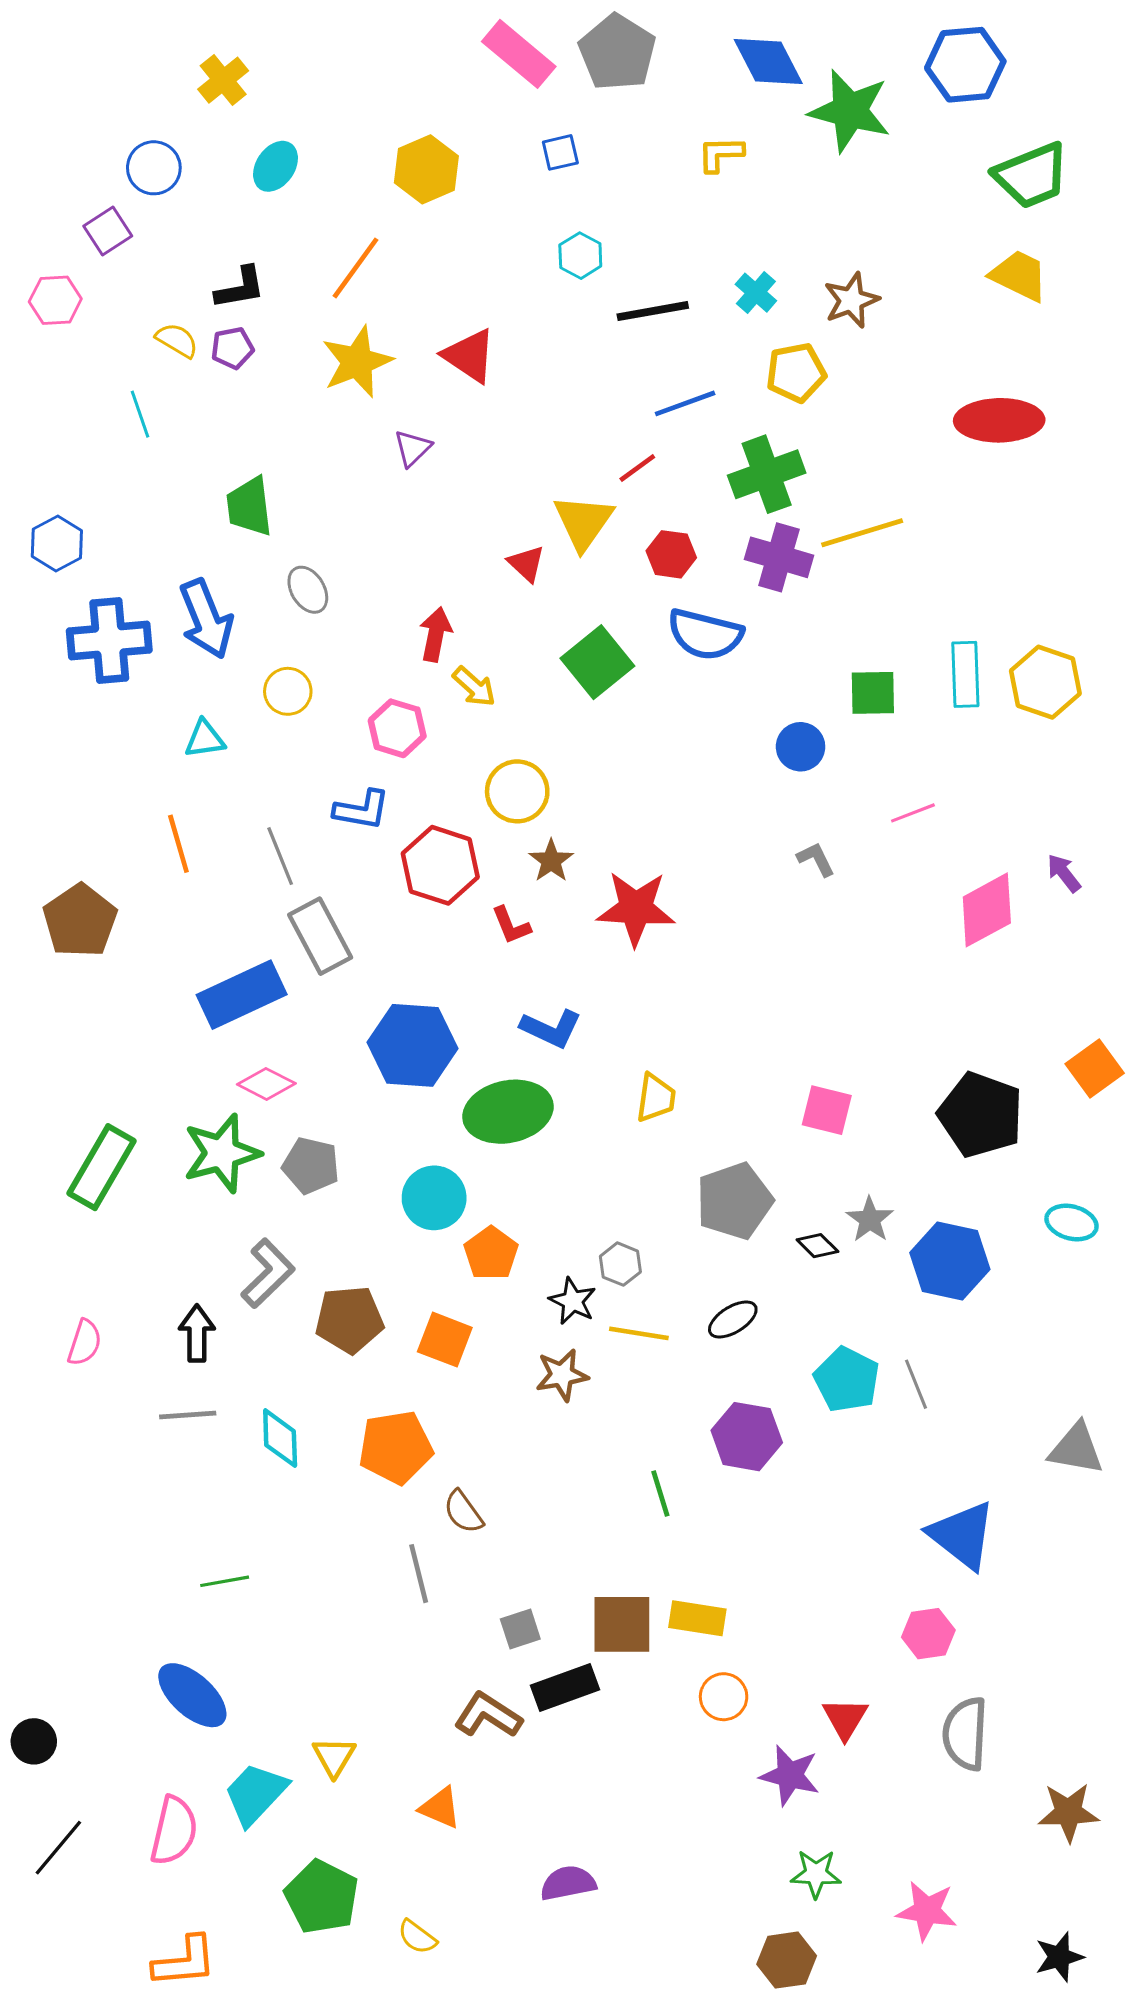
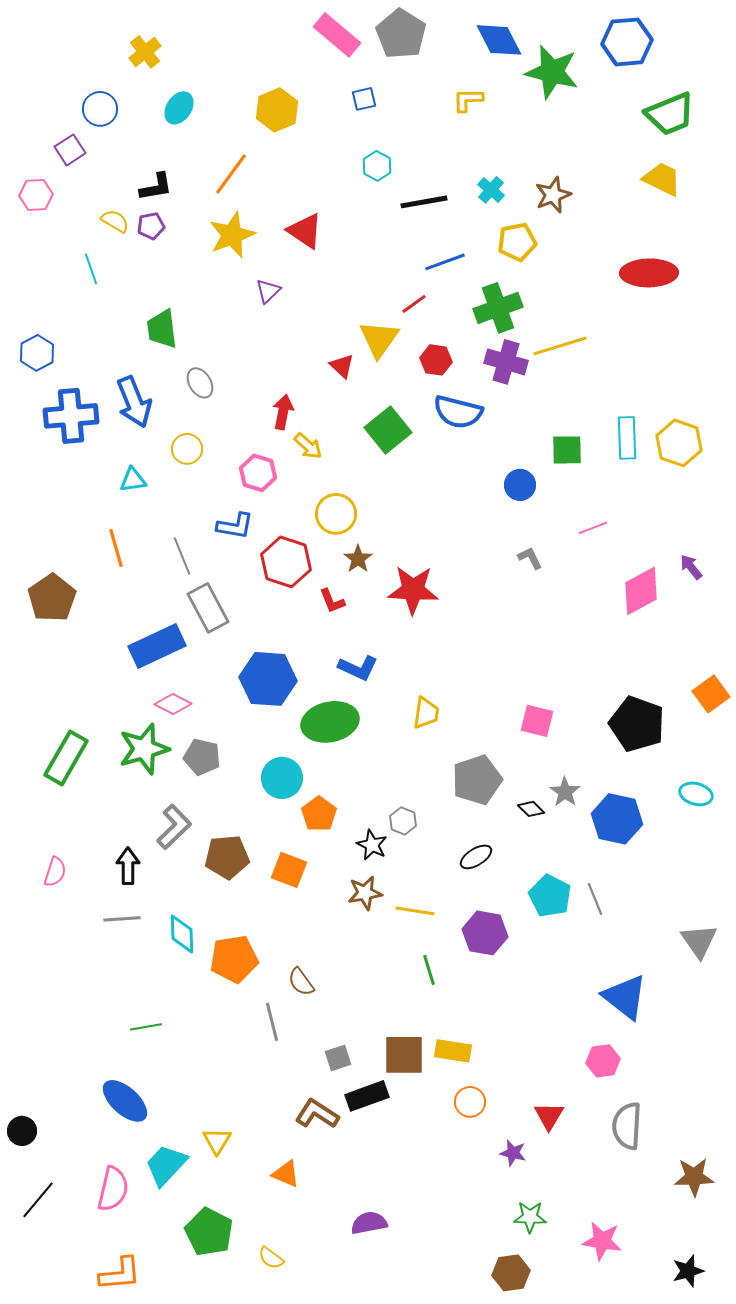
yellow line: (639, 1333) -> (415, 911), moved
orange pentagon: (396, 1447) -> (234, 959), moved
gray triangle: (1076, 1449) -> (699, 941), turned 45
purple star: (790, 1775) -> (513, 1153), size x0.7

